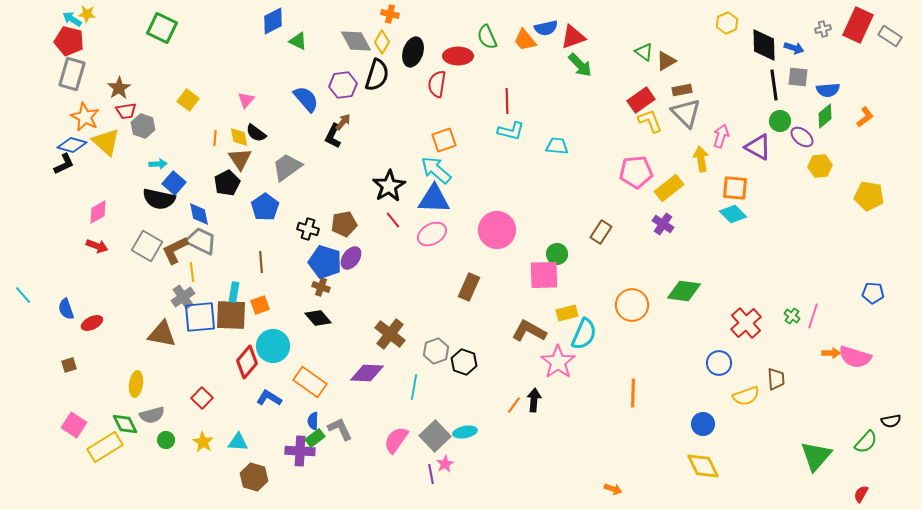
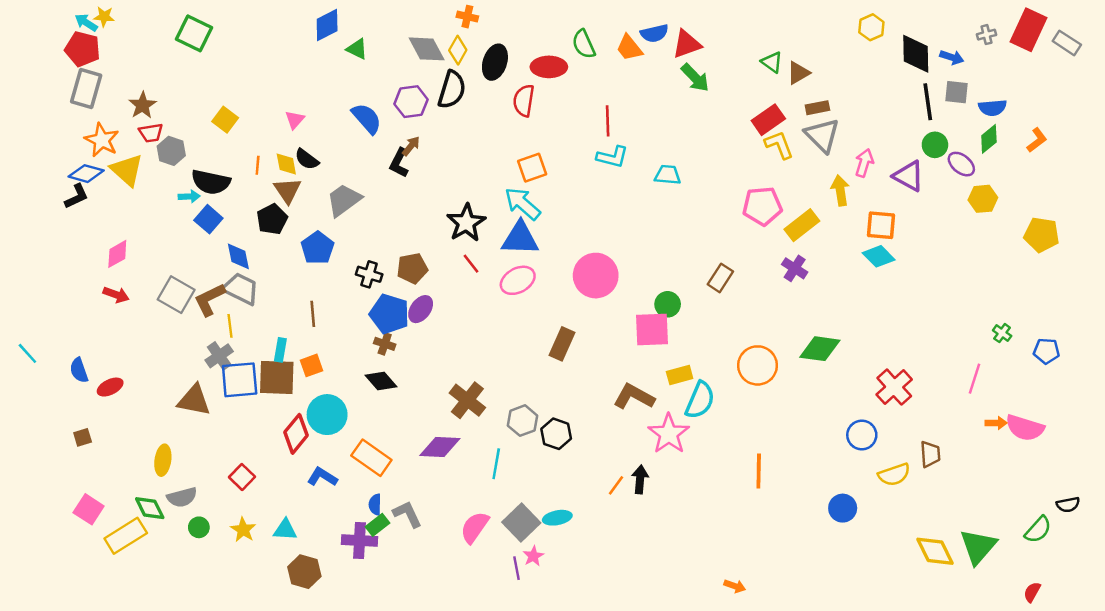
black semicircle: (159, 199) -> (211, 182), moved
green cross: (792, 316) -> (1002, 333), moved
yellow diamond: (703, 466) -> (935, 551), moved

